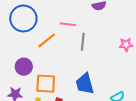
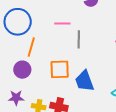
orange line: (47, 40) -> (31, 47), moved, turned -30
orange square: (46, 84) -> (60, 69), moved

